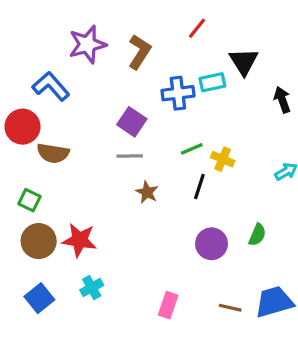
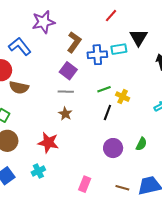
brown L-shape: (139, 52) -> (74, 42), moved
brown star: (147, 192) -> (65, 114), moved
red star: (79, 240) -> (48, 143), moved

